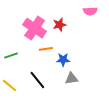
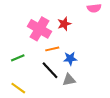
gray triangle: (71, 78) -> (69, 80), moved
black line: (37, 80) -> (50, 70), moved

